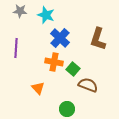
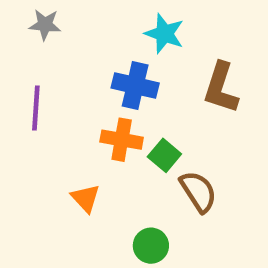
cyan star: (46, 15) -> (164, 34), moved
blue cross: (60, 38) -> (135, 86), turned -30
brown semicircle: (88, 85) -> (198, 192), turned 36

